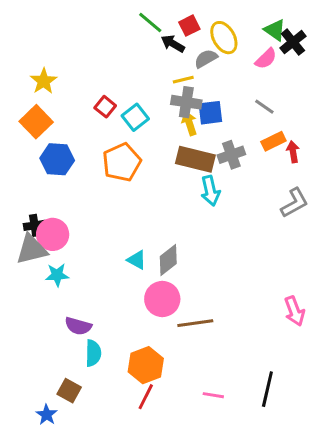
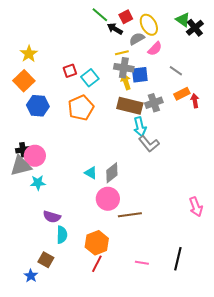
pink semicircle: (266, 59) -> (155, 49), moved
red square: (105, 107) -> (70, 71), turned 32
gray L-shape: (294, 203) -> (149, 144), moved, turned 80

